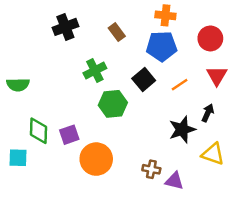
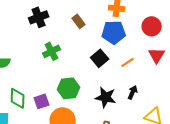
green cross: (95, 71) -> (52, 51), moved
green hexagon: (113, 104) -> (69, 88), moved
black arrow: (208, 113) -> (133, 92), moved
black star: (182, 130) -> (106, 97), moved, turned 30

